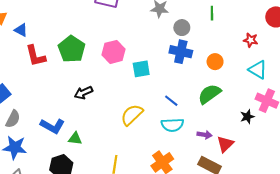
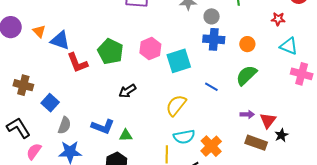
blue triangle: (21, 30) -> (60, 40), size x1.5
cyan square: (141, 69) -> (179, 61), size x1.4
black star: (247, 117) -> (281, 135), moved
cyan semicircle: (172, 125) -> (184, 137), moved

